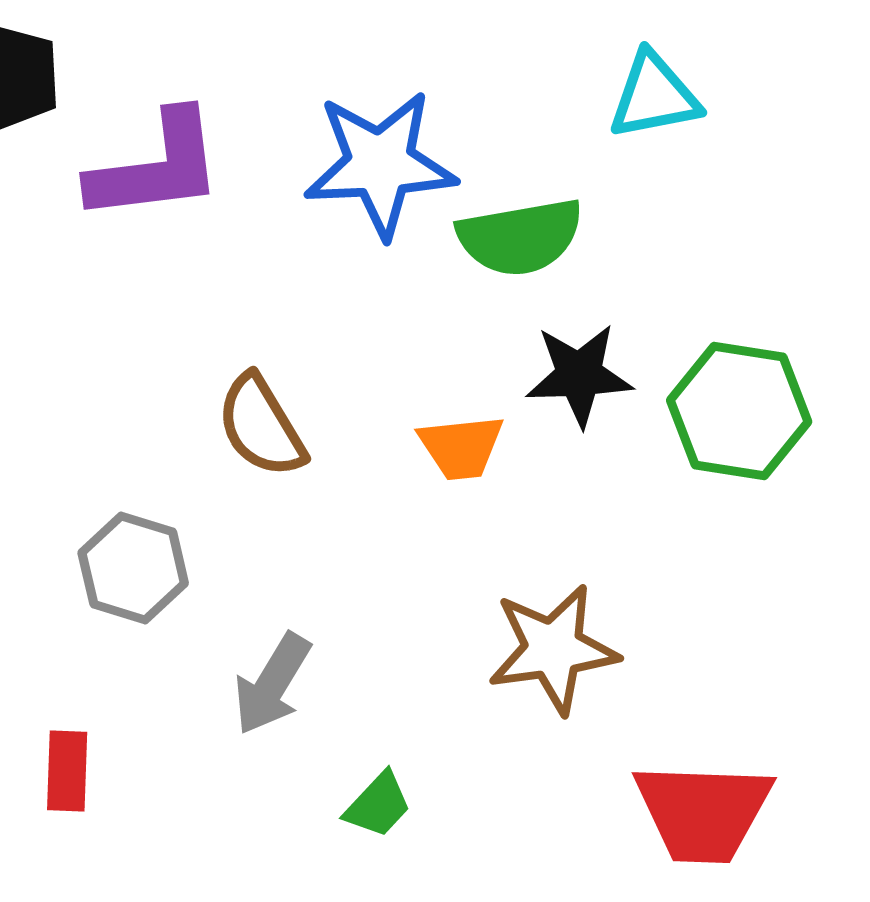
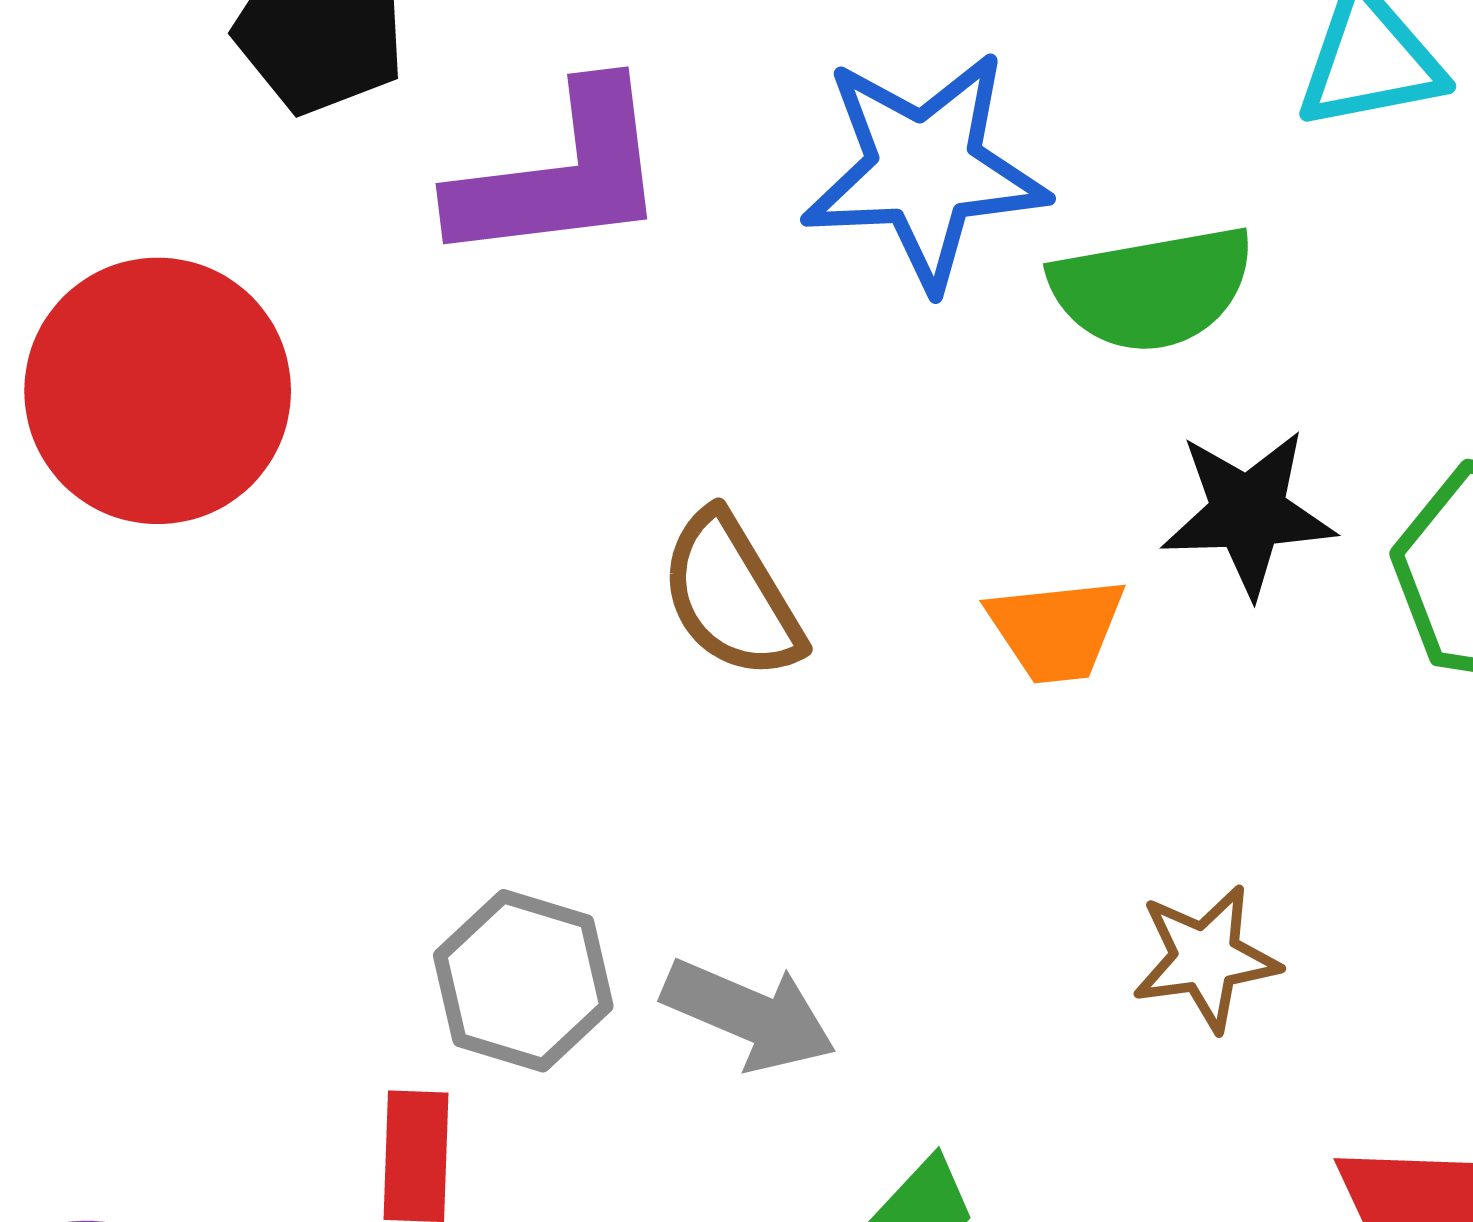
gray hexagon: (133, 568) -> (523, 981), moved
brown star: (553, 649) -> (1206, 958), size x0.7
gray arrow: (272, 684) -> (749, 1015), turned -98

